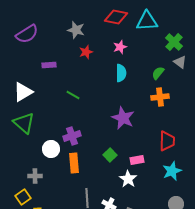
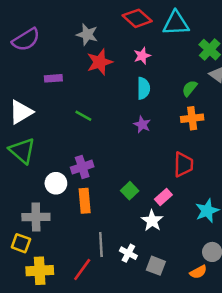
red diamond: (116, 17) -> (137, 18), turned 30
red star: (86, 52) -> (100, 62), size x1.5
purple star: (123, 118) -> (142, 125), moved, size x0.6
red trapezoid: (167, 141) -> (183, 165), moved
pink rectangle: (137, 160) -> (163, 197), turned -32
gray cross: (35, 176) -> (36, 217), size x1.5
yellow square: (23, 197) -> (21, 243), turned -35

